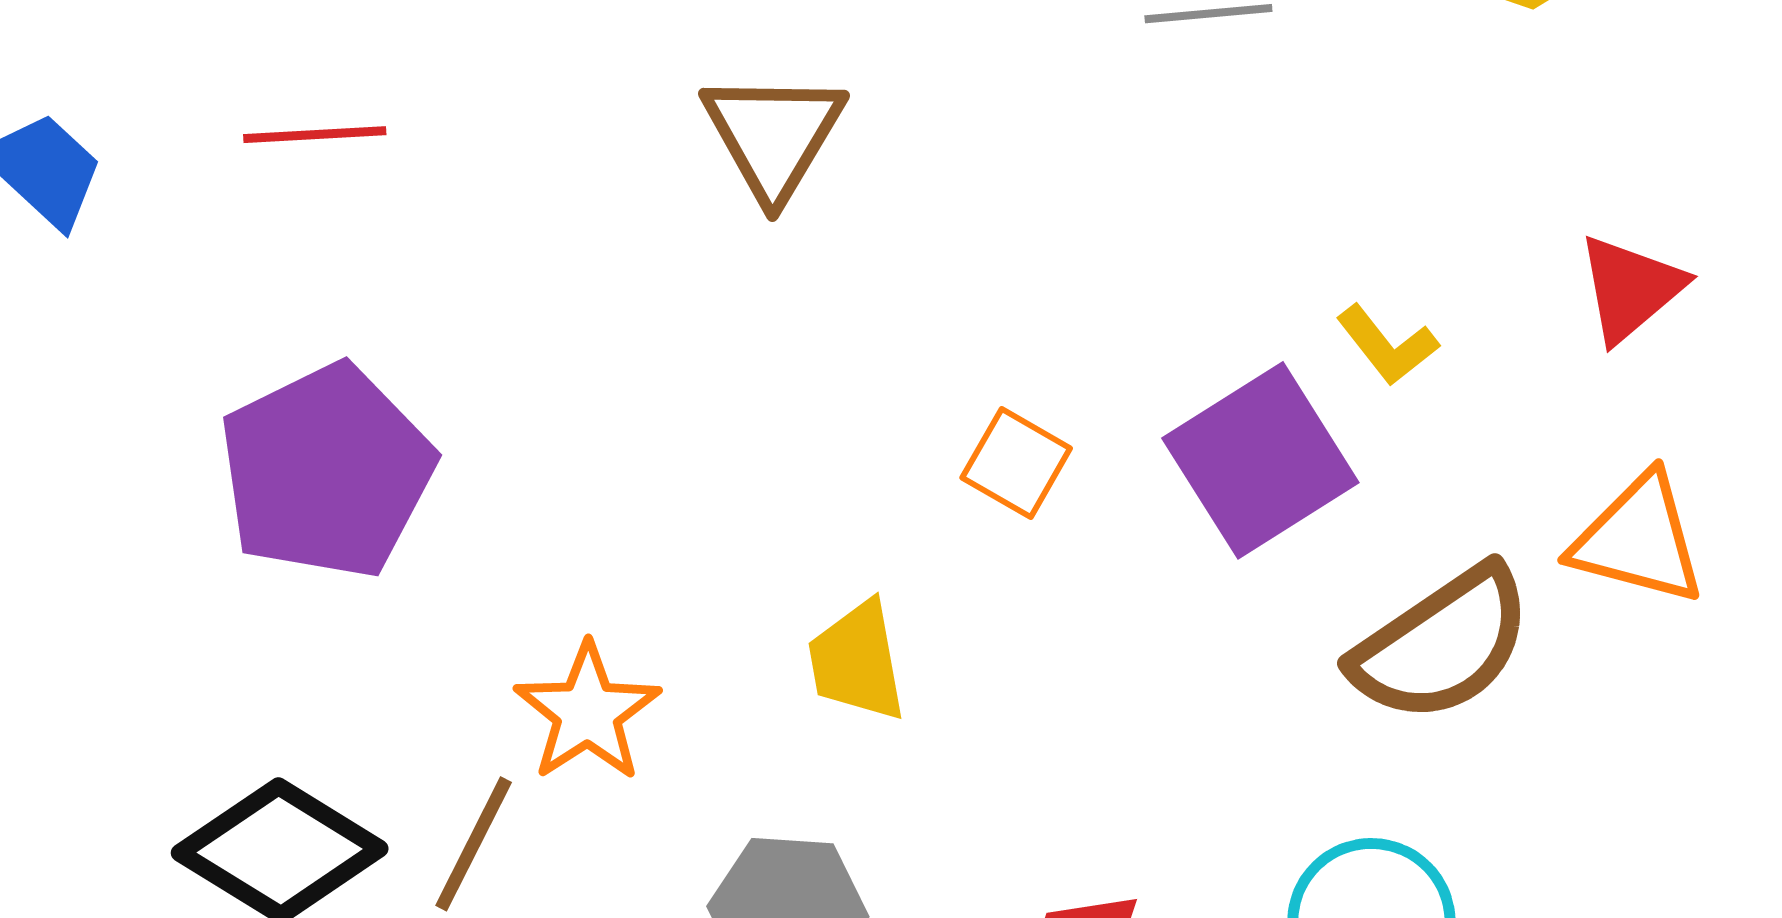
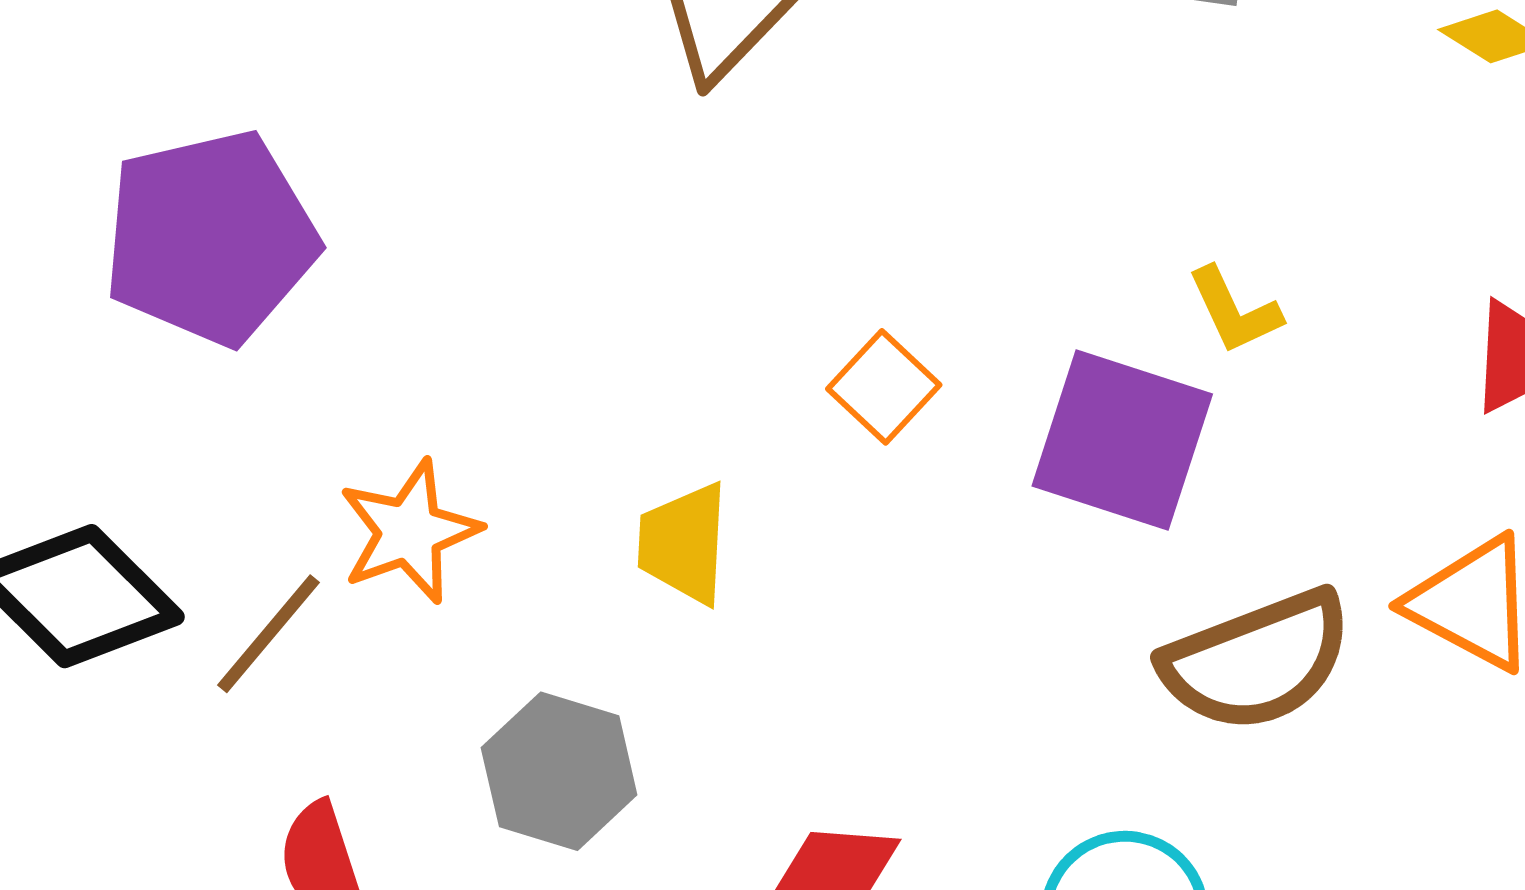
yellow L-shape: (1387, 345) -> (1234, 311), moved
purple square: (1260, 460) -> (1122, 440), turned 37

